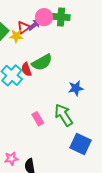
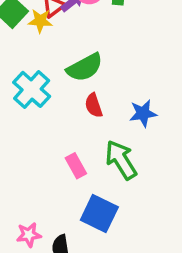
red semicircle: (26, 69) -> (94, 105), moved
blue square: (80, 144) -> (99, 214), moved

